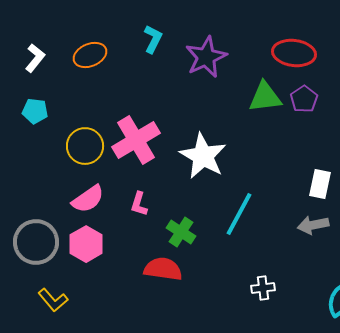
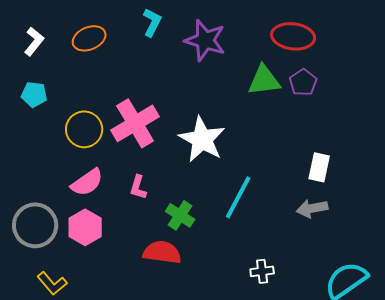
purple star: (206, 57) -> (205, 40), turned -30

